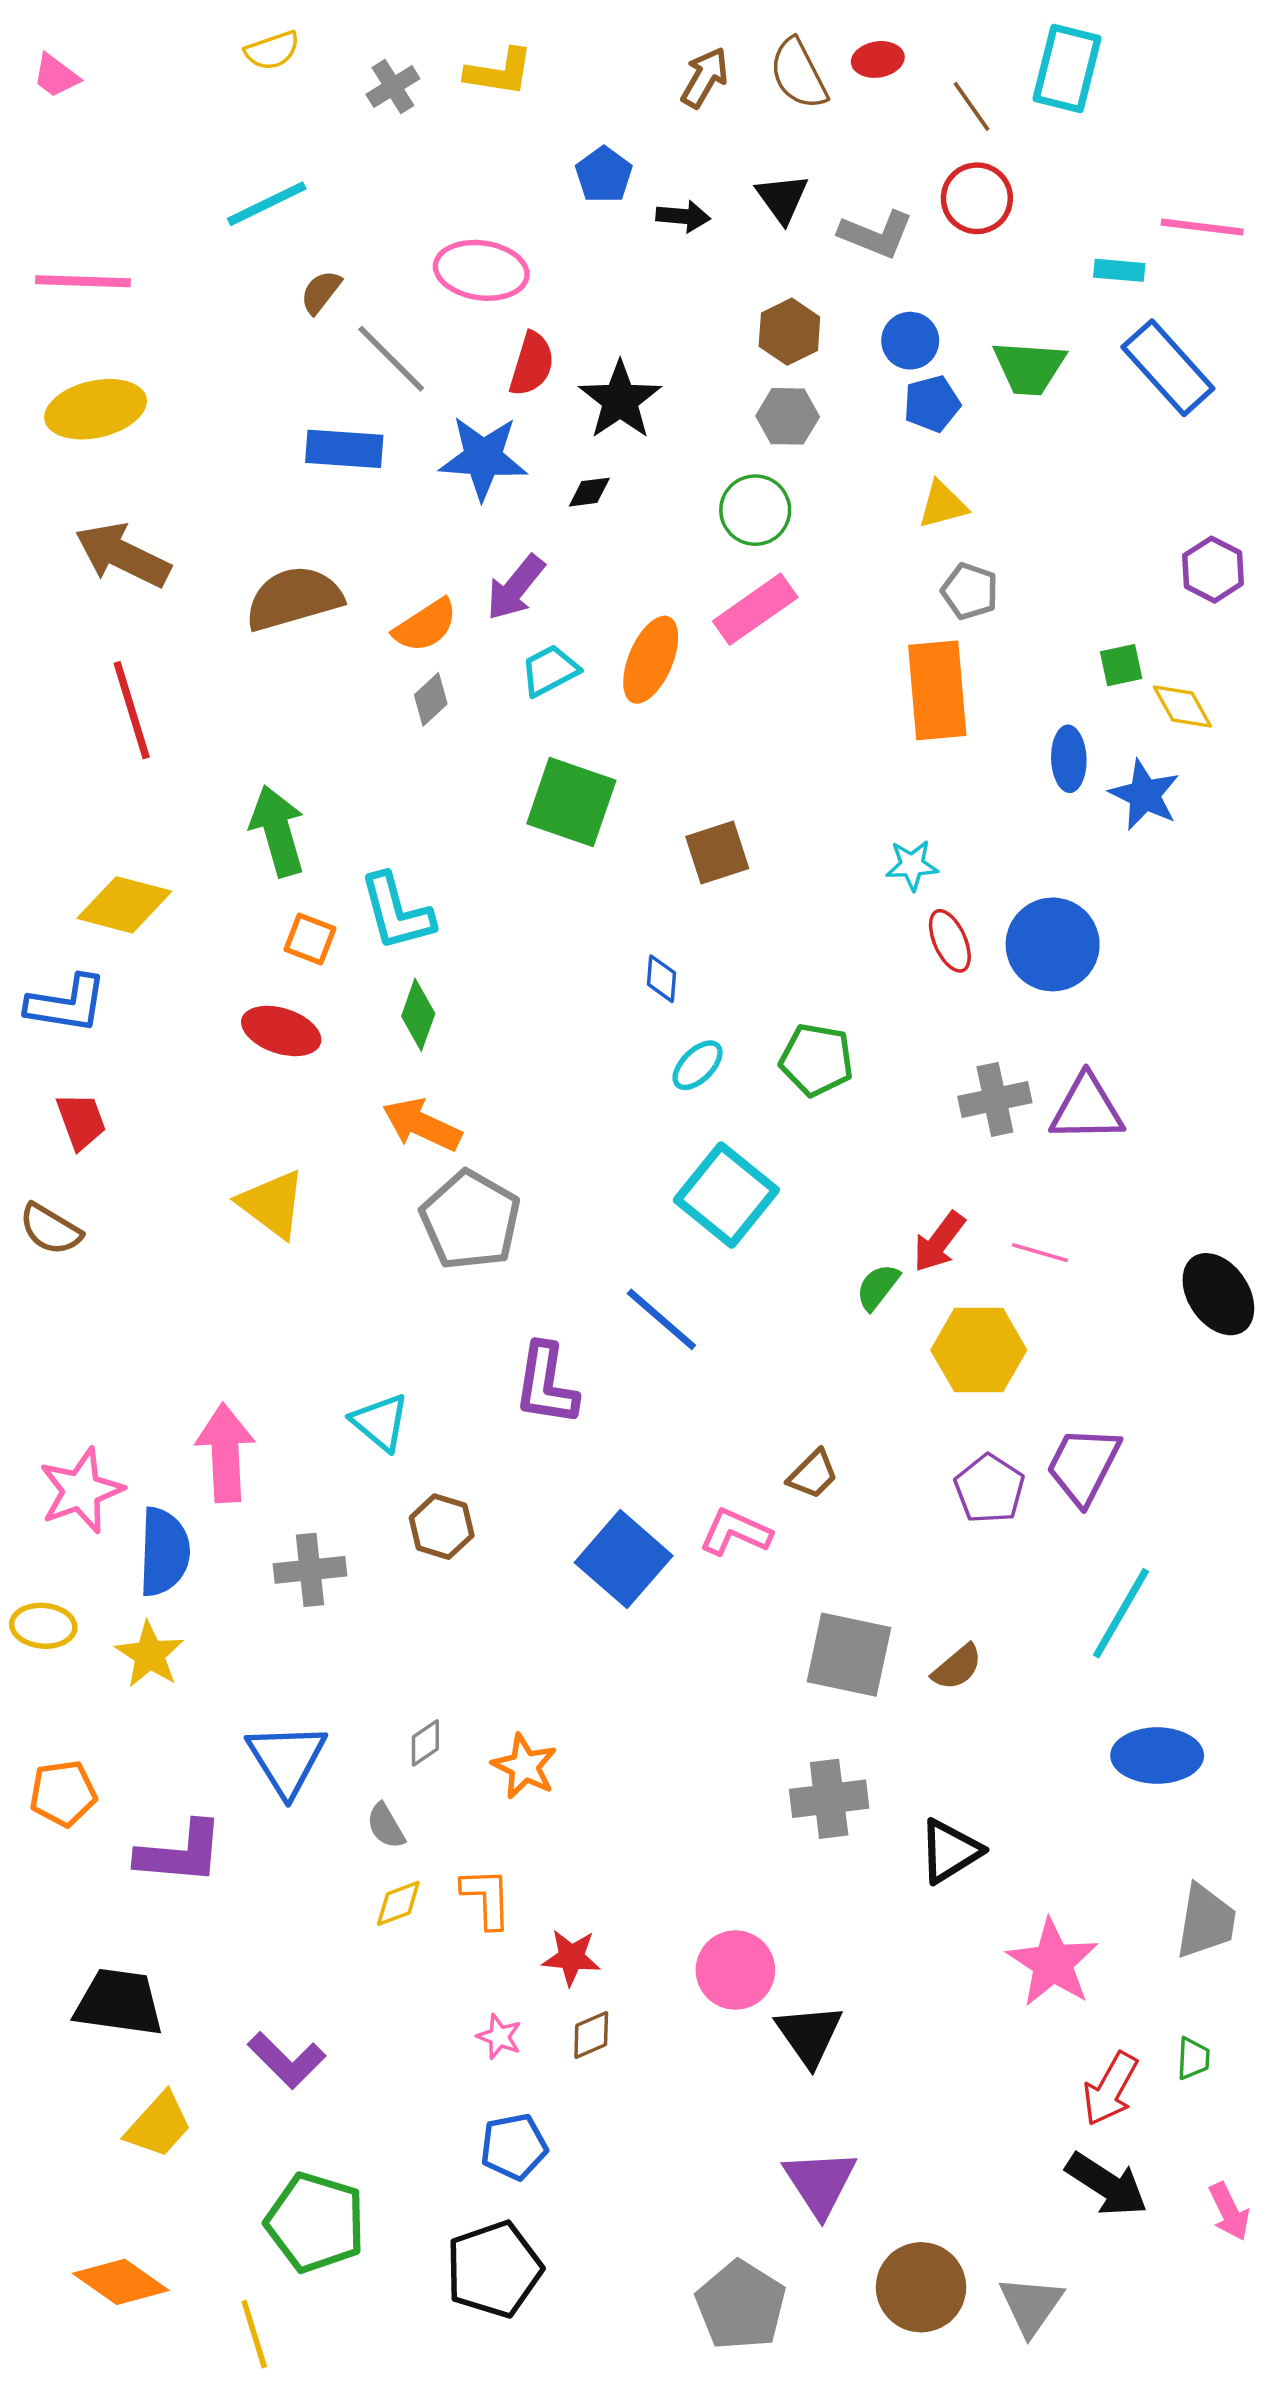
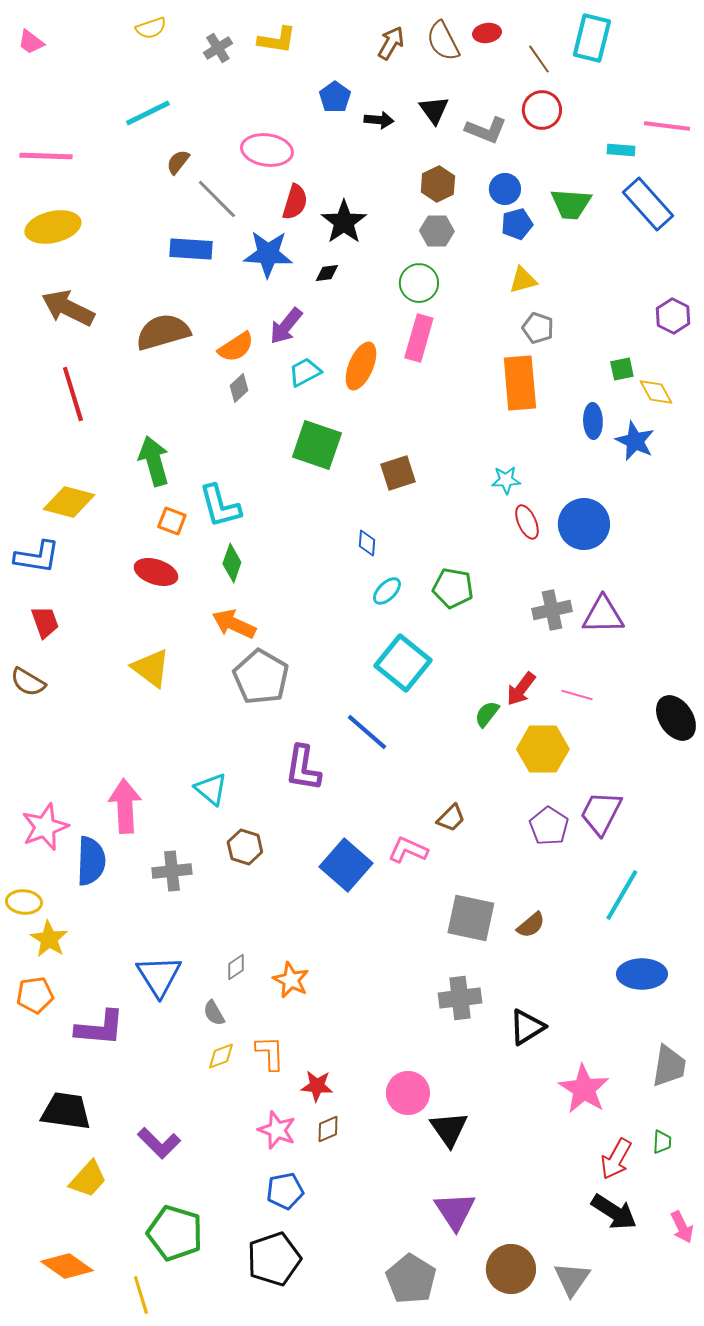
pink rectangle: (755, 609) -> (419, 338), turned -39
yellow star: (150, 1655) -> (49, 939), moved
pink star: (499, 2037) -> (277, 1130), size x1.5

